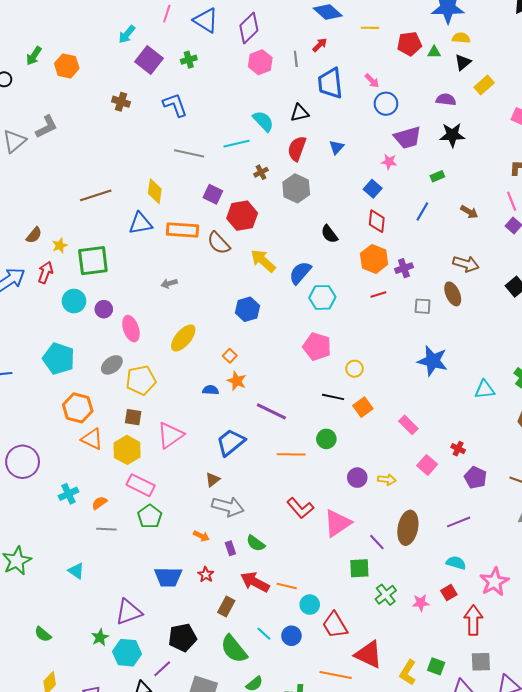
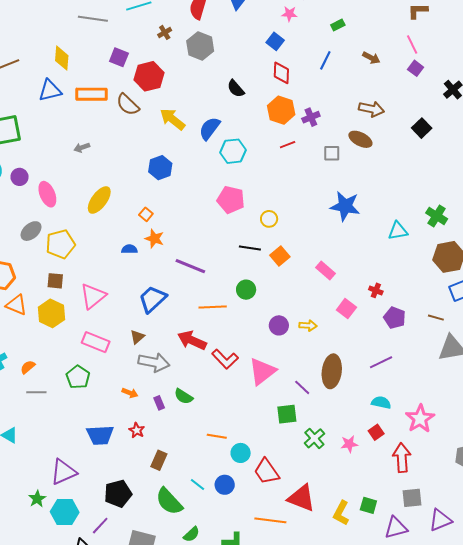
brown ellipse: (453, 294) -> (360, 139), turned -35
pink rectangle: (141, 485) -> (96, 342), moved
red arrow: (255, 582) -> (192, 340), moved

